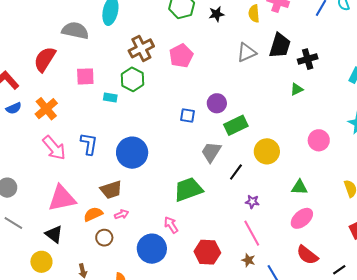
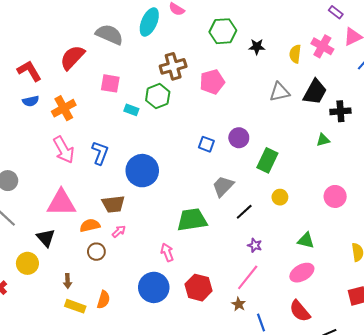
green rectangle: (236, 125) -> (267, 160), moved, turned -50
yellow circle: (267, 151) -> (280, 197), size x0.6
pink arrow: (122, 214) -> (119, 231), turned -32
pink line: (252, 233) -> (248, 277), turned 56
blue circle: (152, 249) -> (154, 287), moved

